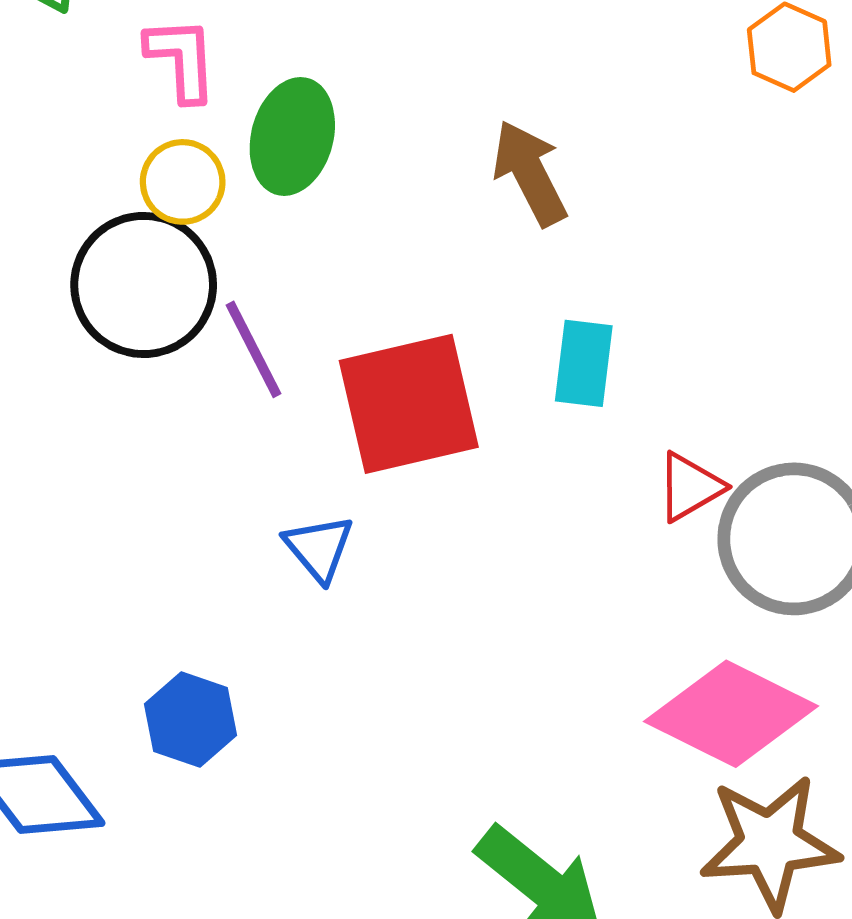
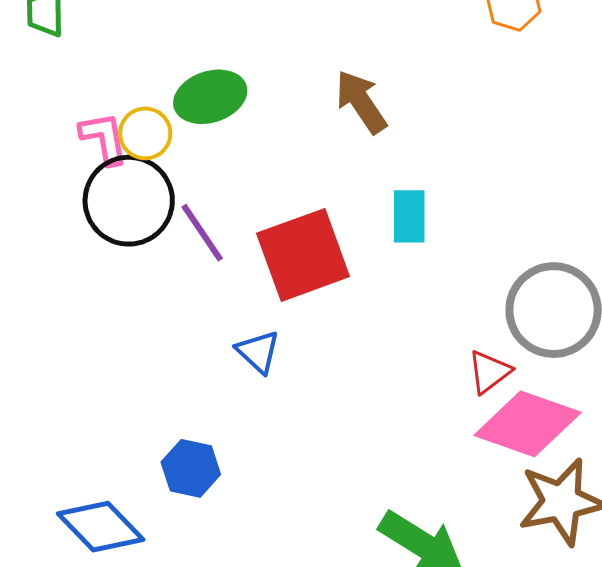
pink L-shape: (181, 59) -> (104, 138), moved
green ellipse: (292, 136) -> (210, 97), turned 64
red triangle: (690, 487) -> (489, 372), moved

